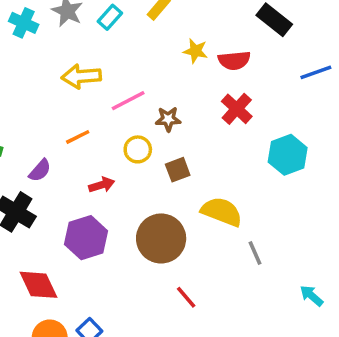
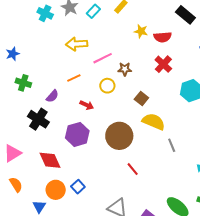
brown square: (178, 170) -> (141, 99), moved, turned -32
red arrow: (102, 185) -> (87, 105), turned 40

